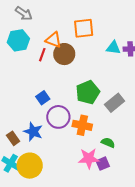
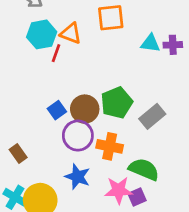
cyan hexagon: (18, 40) -> (42, 34), moved
brown circle: (64, 54) -> (85, 109), moved
blue star: (33, 132) -> (78, 177), moved
brown rectangle: (13, 138) -> (18, 154), moved
green semicircle: (108, 143) -> (144, 169), size x1.6

